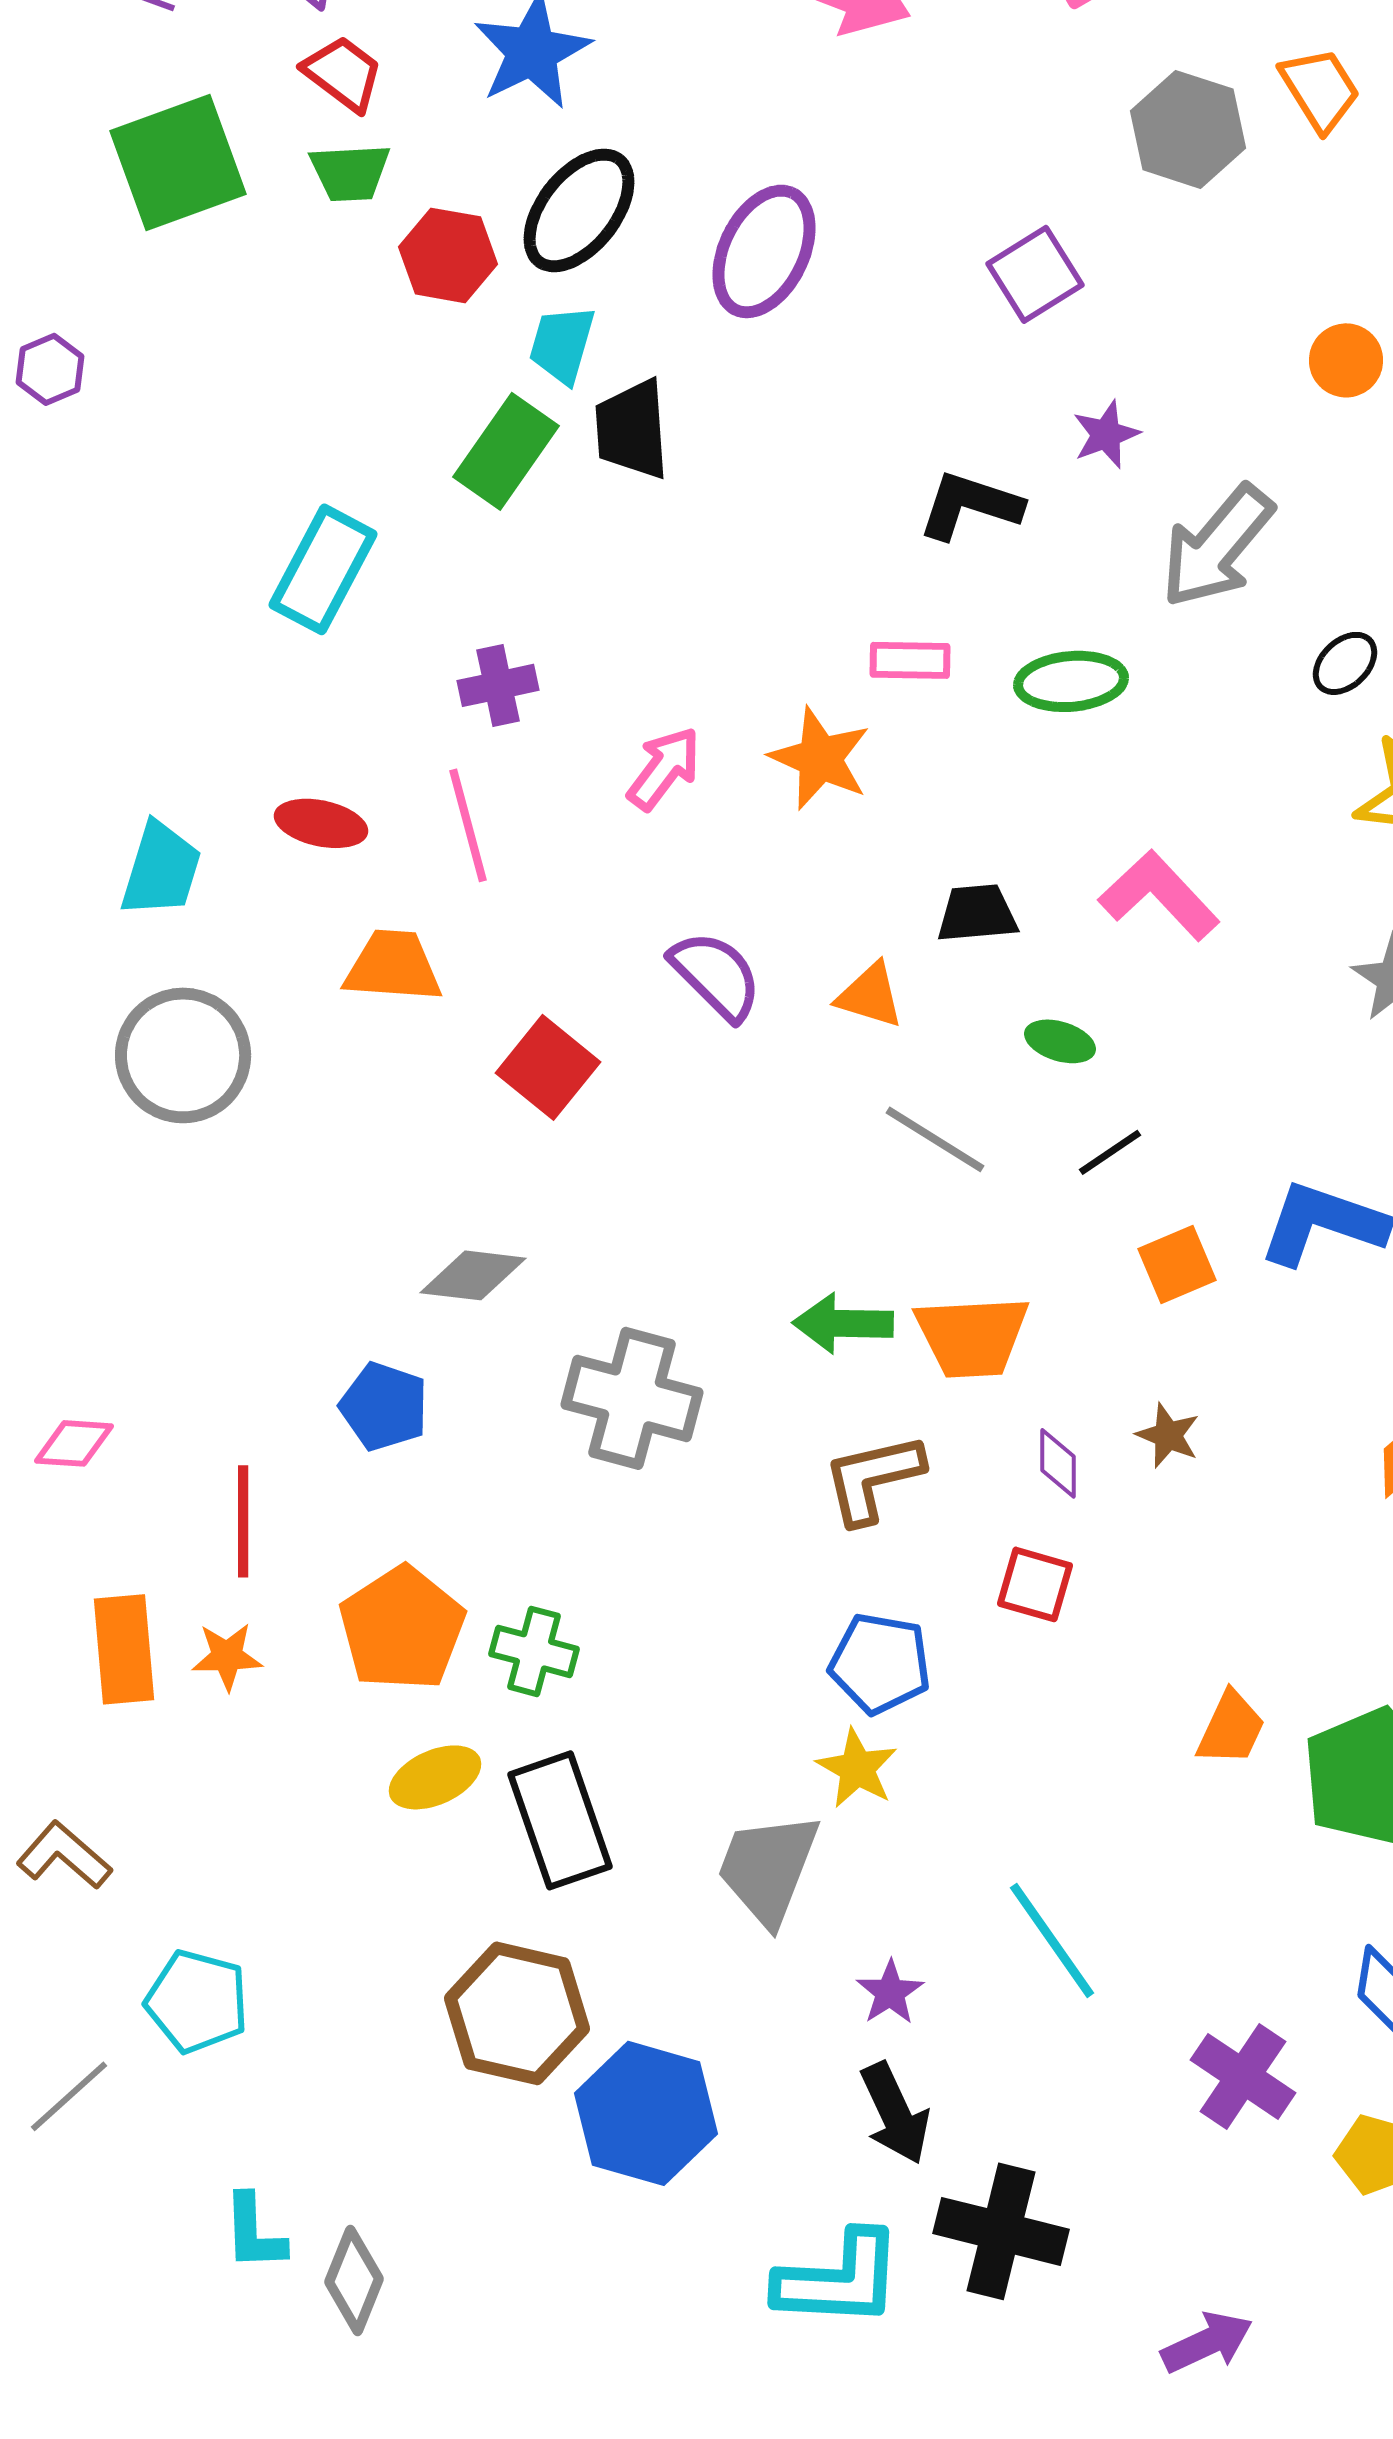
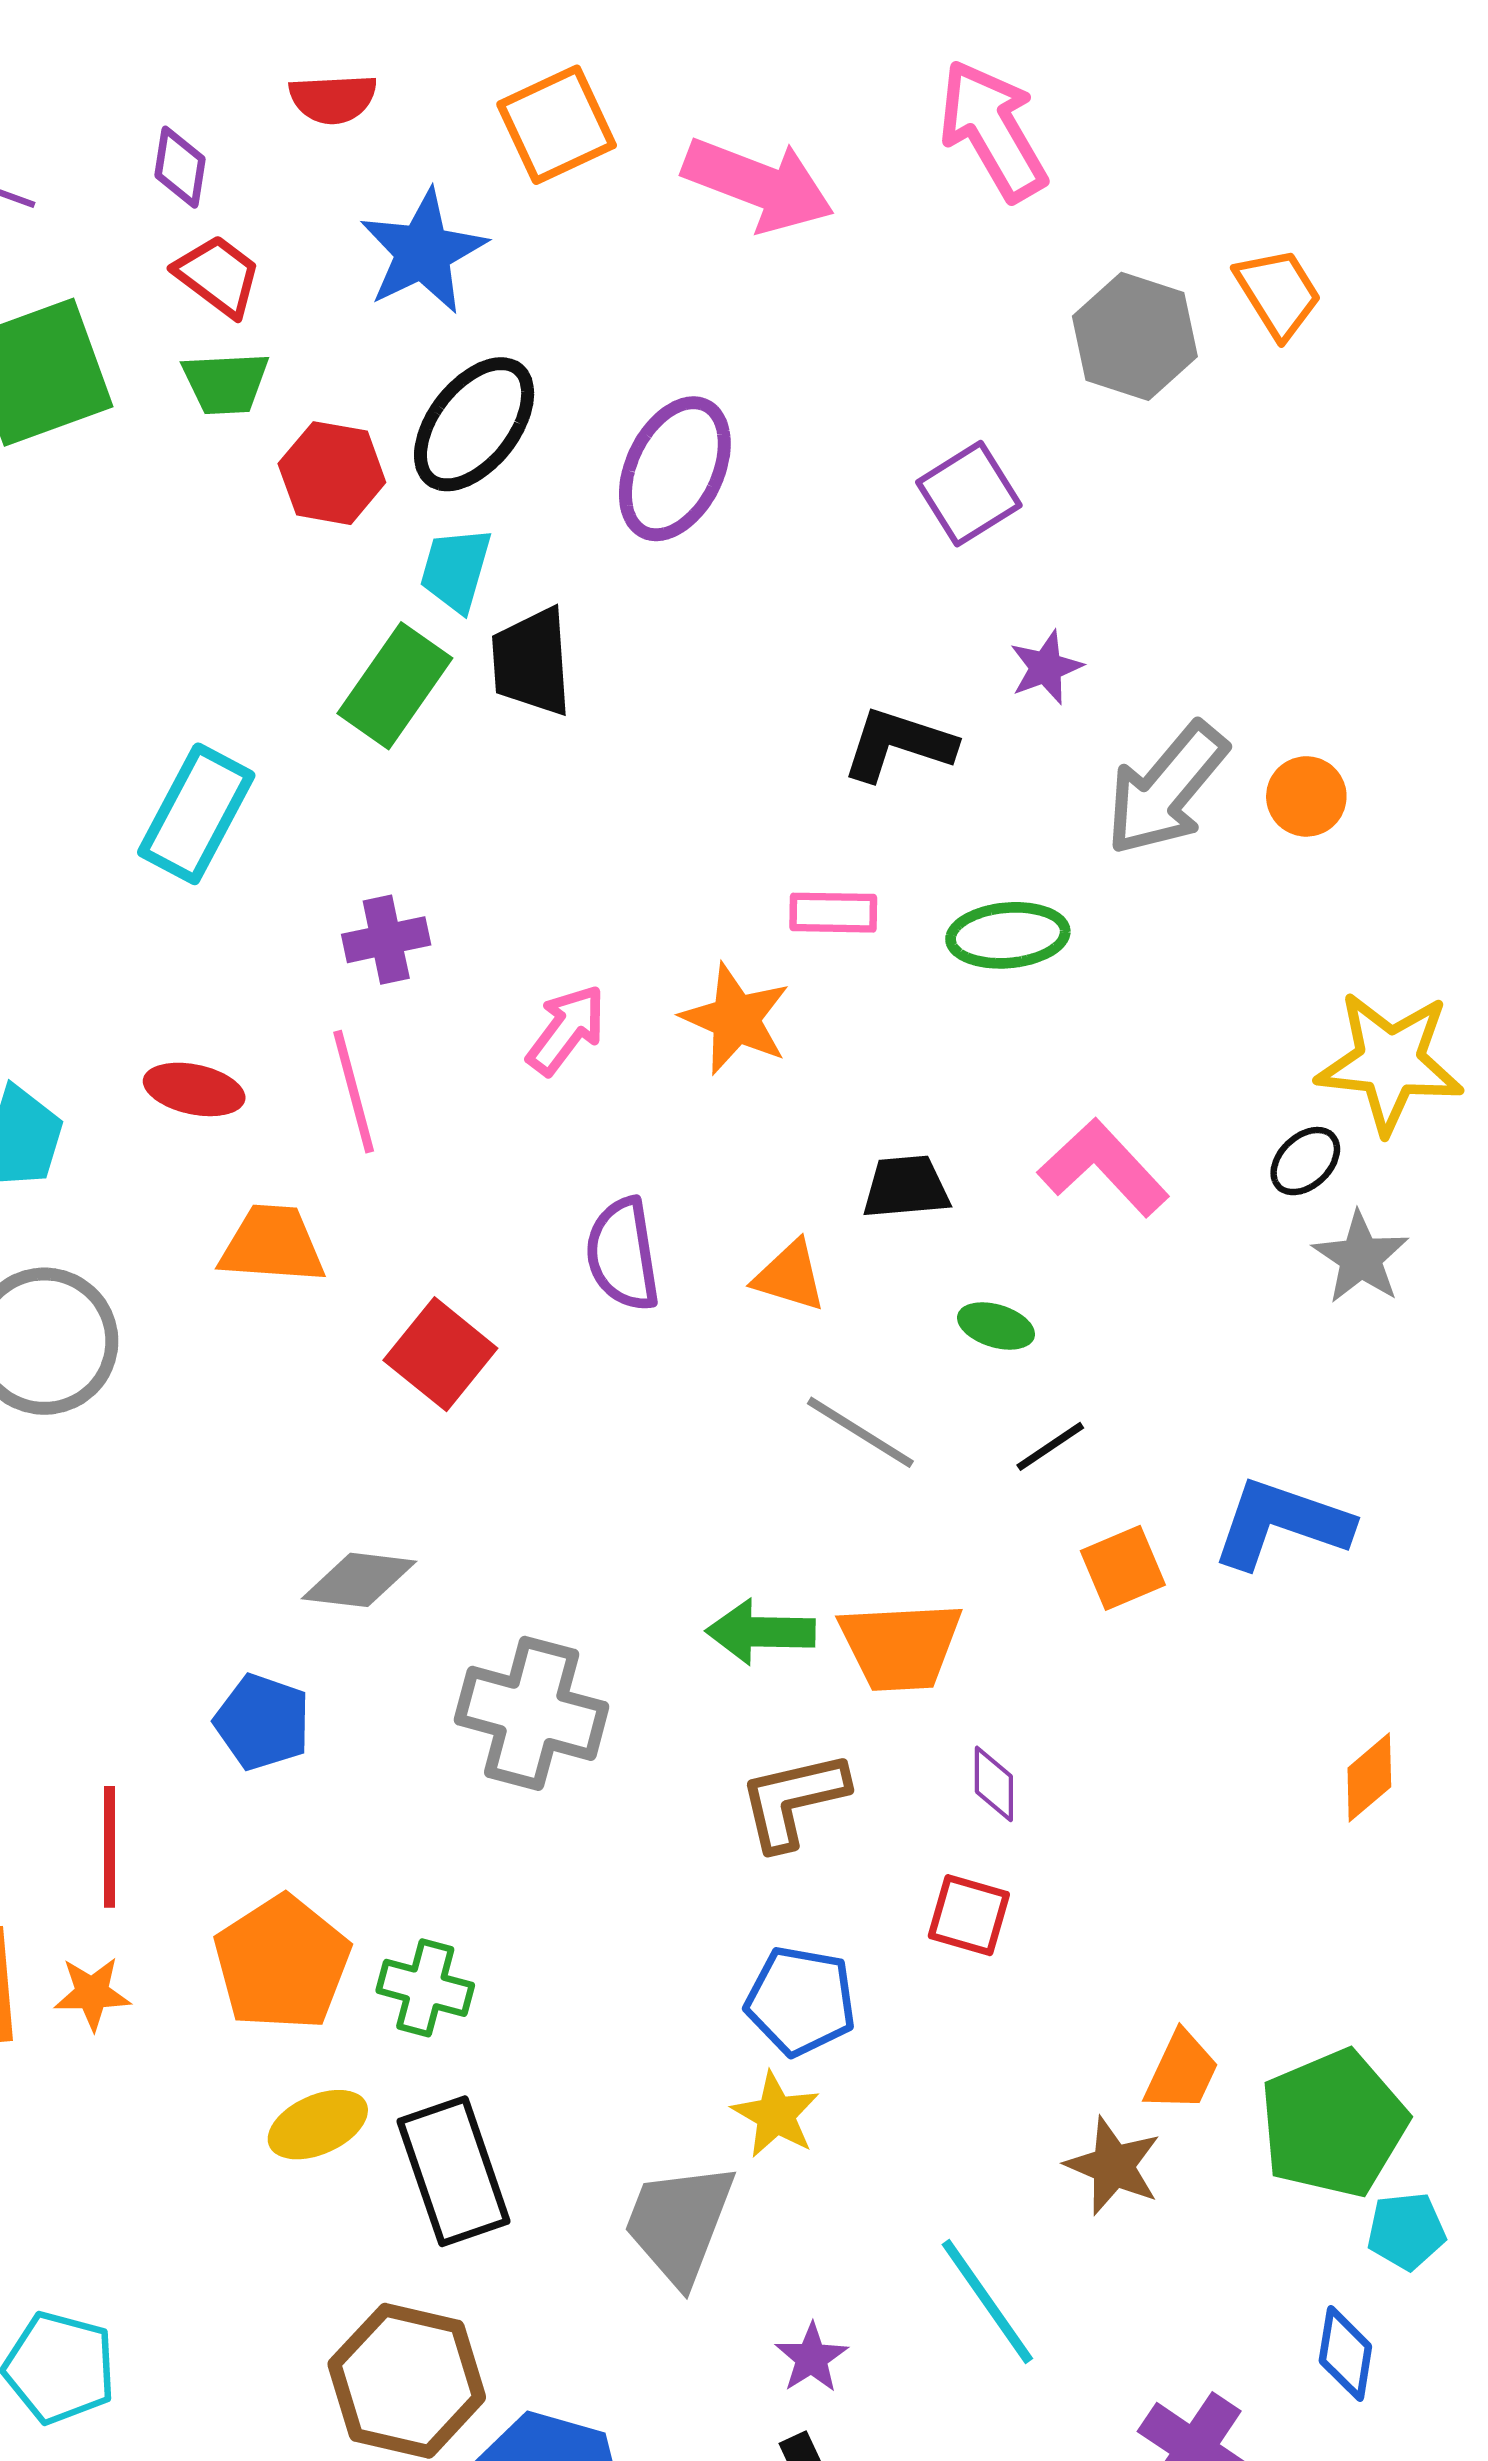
orange circle: (1346, 360) -> (1306, 796), moved
black ellipse: (1345, 663) -> (1305, 1161), moved
purple semicircle: (716, 975) -> (623, 1254), turned -144
brown star: (1168, 1435) -> (1113, 2166), moved, size x1.4

